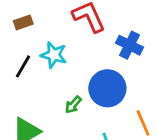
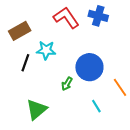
brown rectangle: (23, 22) -> (20, 31), size x1.5
blue cross: (130, 45) -> (98, 16), moved

